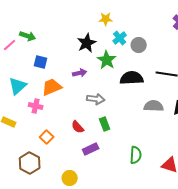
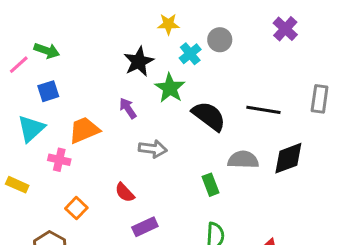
gray circle: (139, 45) -> (220, 40), moved
blue square: (41, 62) -> (48, 91), moved, turned -32
purple arrow: (80, 73) -> (128, 108), turned -112
black semicircle: (132, 78) -> (209, 116), turned 40
green rectangle: (105, 124) -> (210, 185), moved

